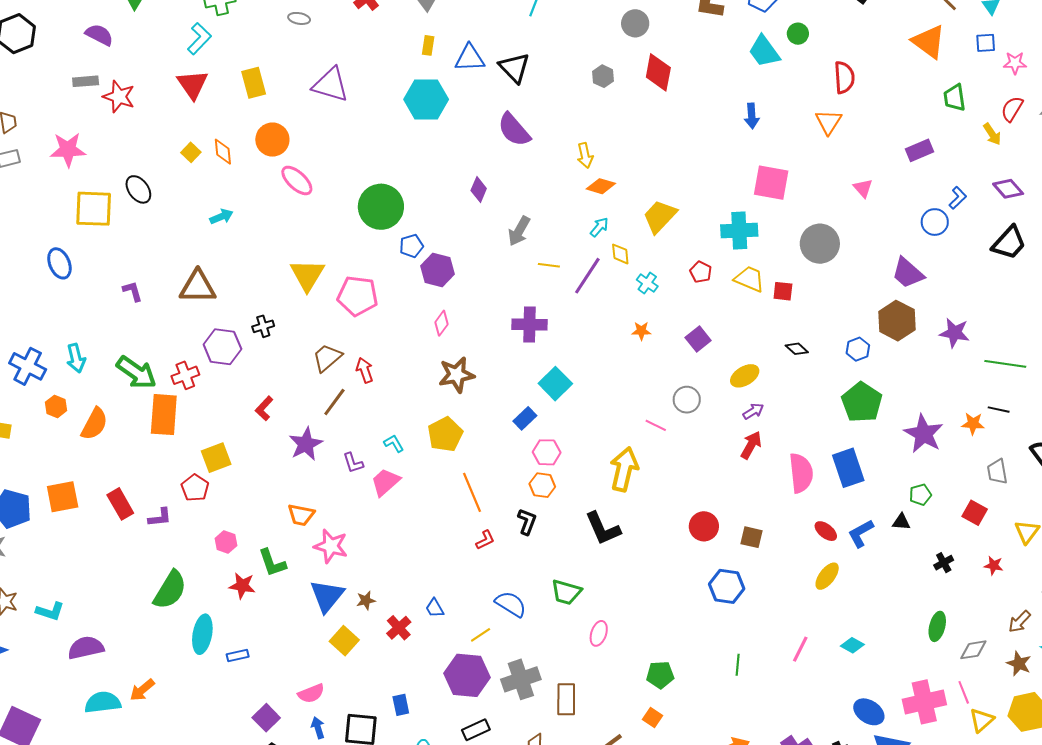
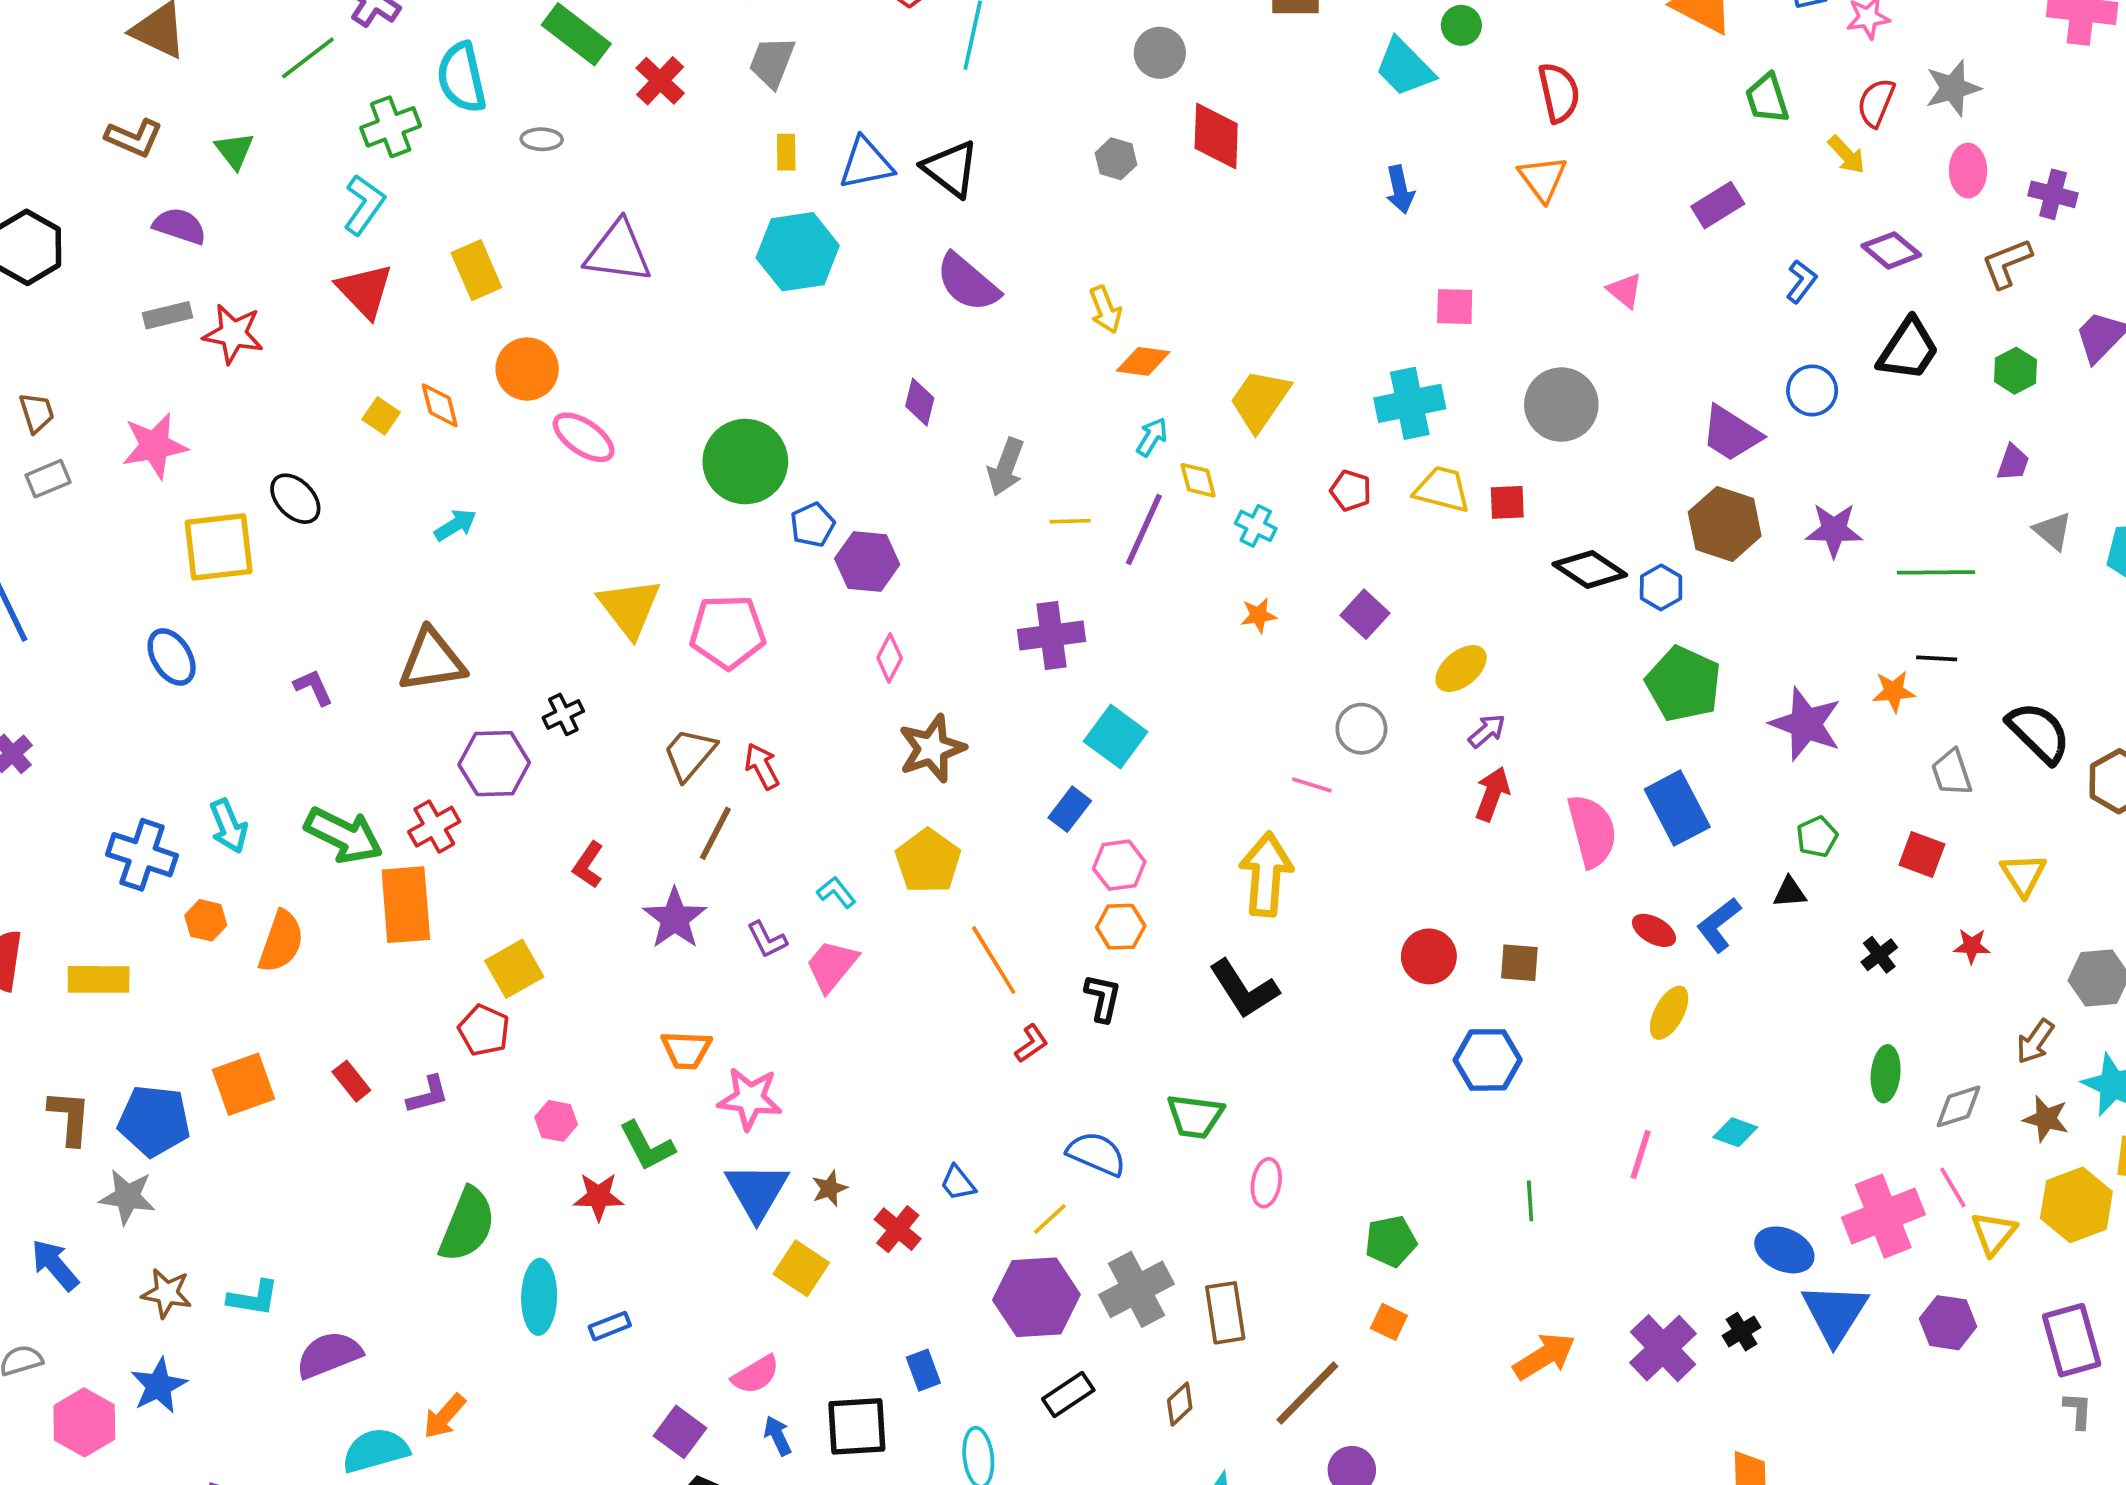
pink square: (771, 183) -> (1455, 307), size x0.6
blue circle: (935, 222) -> (1812, 390), moved
black diamond: (797, 349) -> (1590, 570), moved, size x1.6
red rectangle: (120, 504) -> (351, 1081), size x0.7

